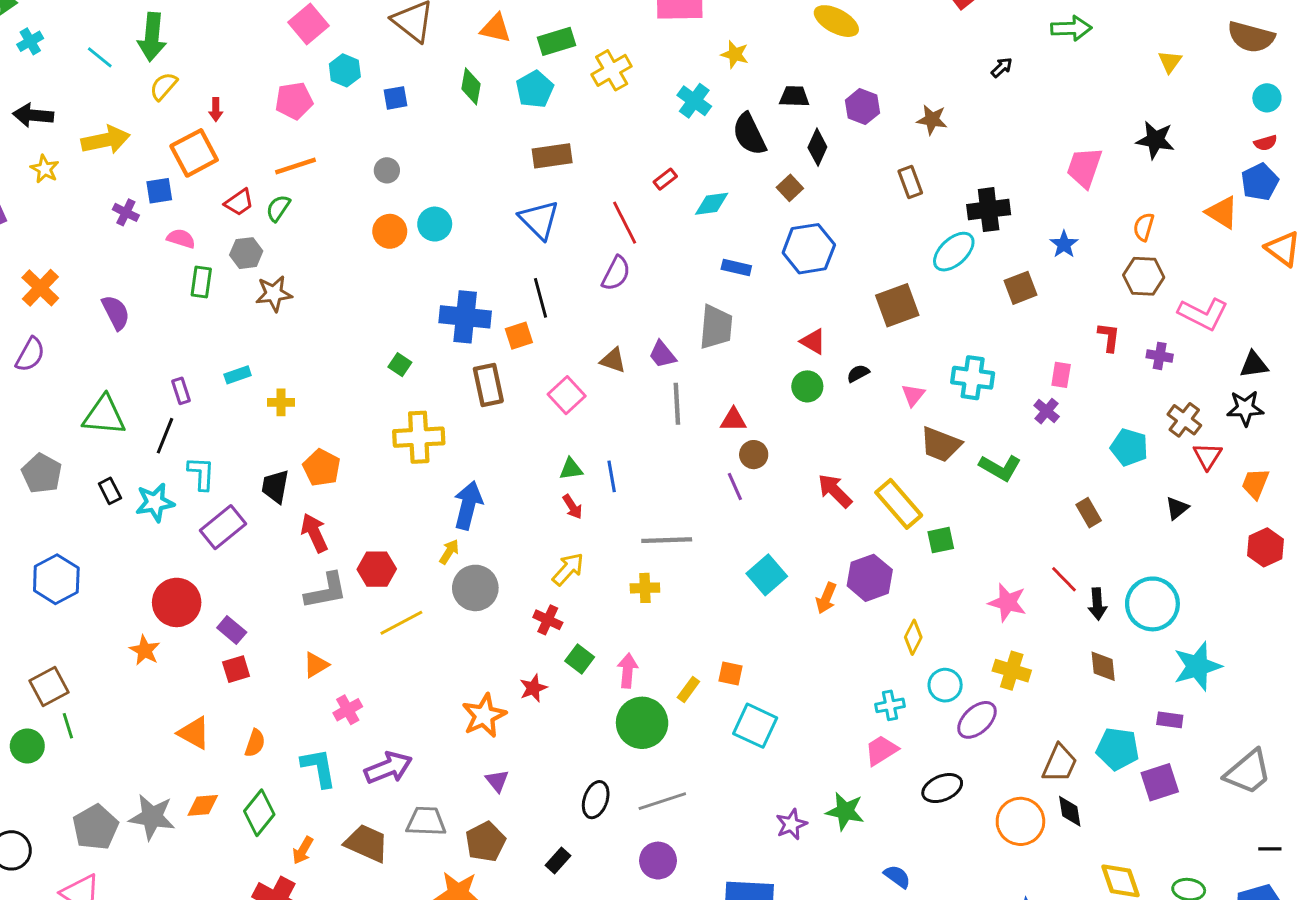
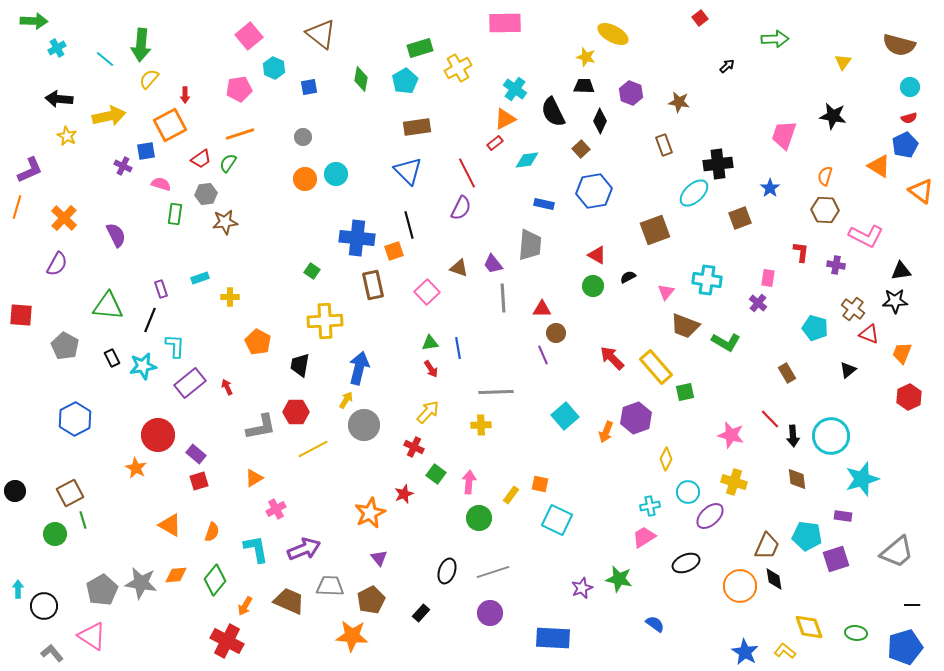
orange triangle: (496, 28) -> (505, 119), moved, turned -40
yellow star: (735, 54) -> (586, 57), moved
red triangle: (1208, 456) -> (869, 334), turned -40
black trapezoid: (275, 486) -> (300, 365), moved
red arrow: (314, 533) -> (227, 387), moved, size x0.6
green circle: (642, 723) -> (479, 518), size x0.7

